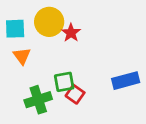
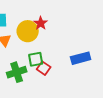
yellow circle: (49, 22) -> (28, 31), moved

